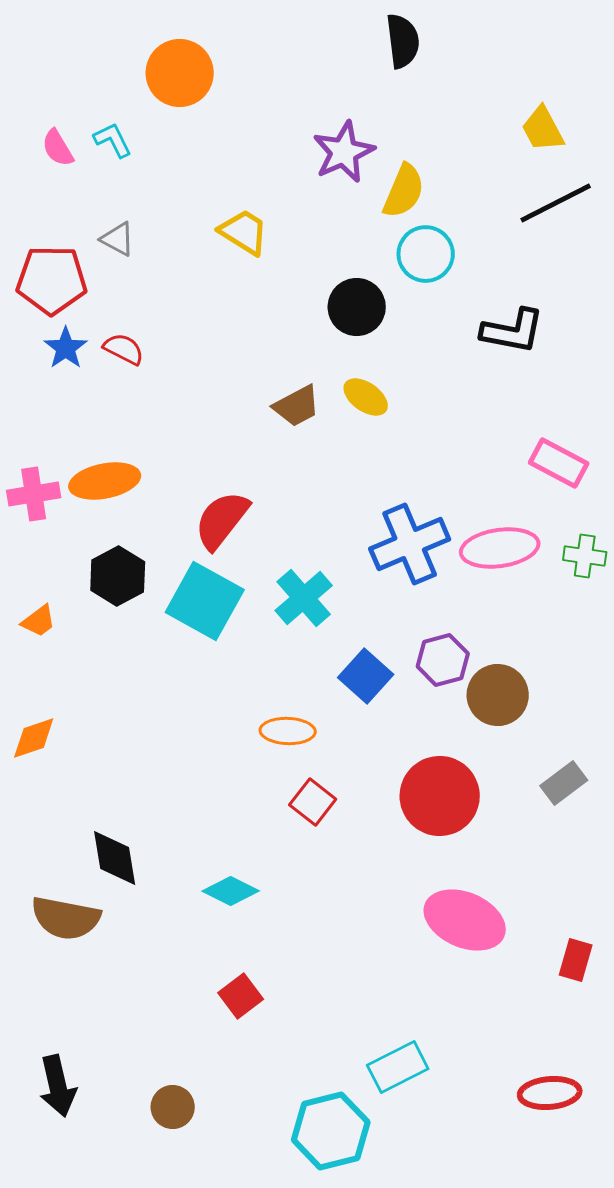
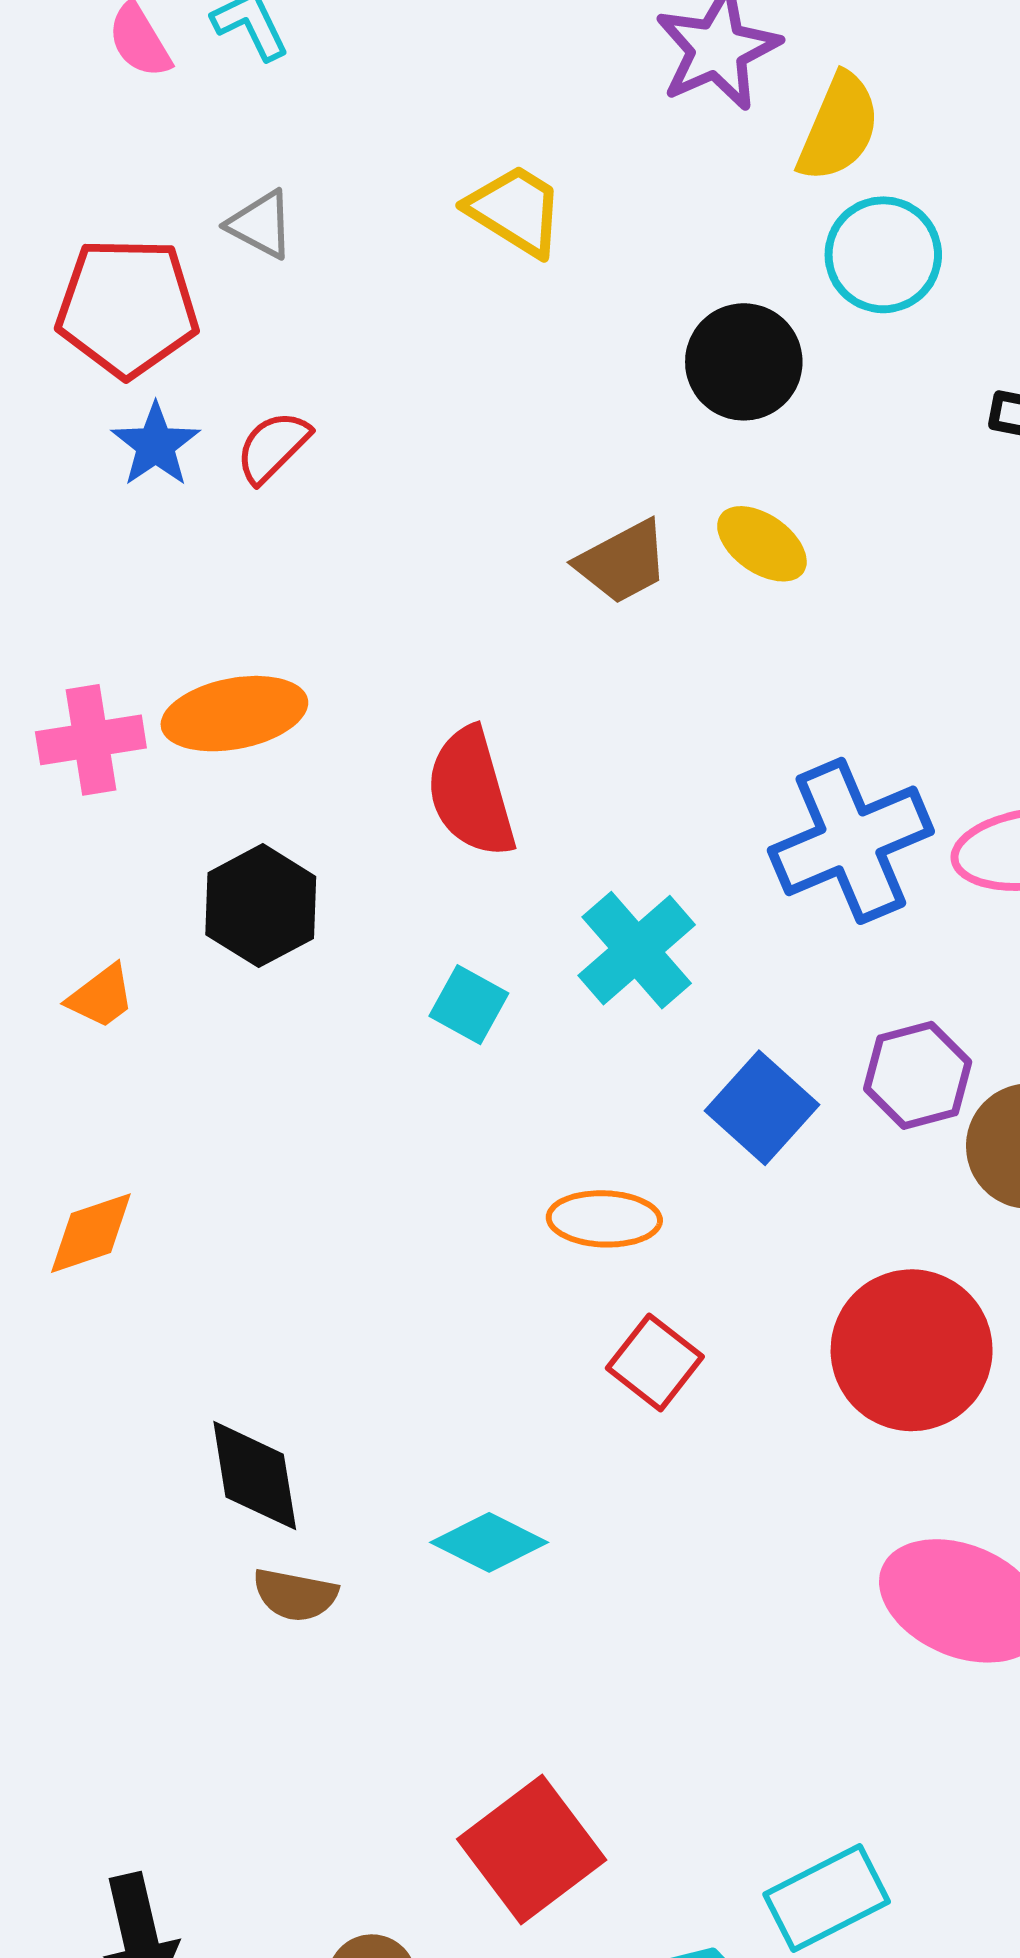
red semicircle: (124, 349) -> (273, 447), turned -72
red semicircle: (222, 520) -> (471, 792), turned -54
cyan square: (205, 601) -> (469, 1005), moved, size x0.5
brown semicircle: (66, 918) -> (295, 1595), moved, size x0.6
red square: (241, 996) -> (532, 1850), moved, size x1.6

